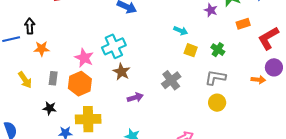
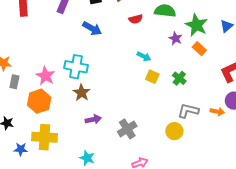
orange rectangle: (243, 24) -> (199, 49), moved, turned 56
cyan cross: (114, 46) -> (76, 67), turned 30
gray L-shape: (215, 77) -> (188, 111), moved
gray rectangle: (53, 78) -> (14, 82), moved
gray cross: (171, 80) -> (127, 129), moved

